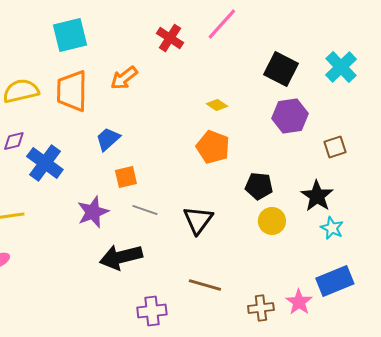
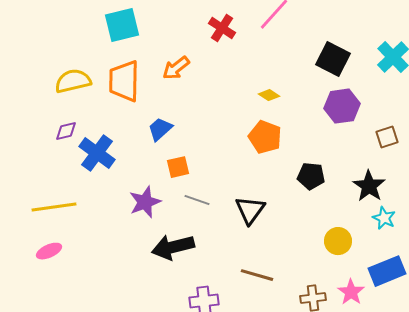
yellow circle: (272, 221) -> (338, 241), moved

